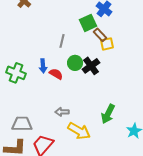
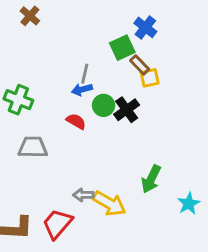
blue arrow: (43, 66) -> (82, 90), moved, turned 80
green cross: (16, 73) -> (18, 100), moved
gray arrow: (62, 112) -> (83, 195), moved
gray trapezoid: (22, 124) -> (33, 147), moved

